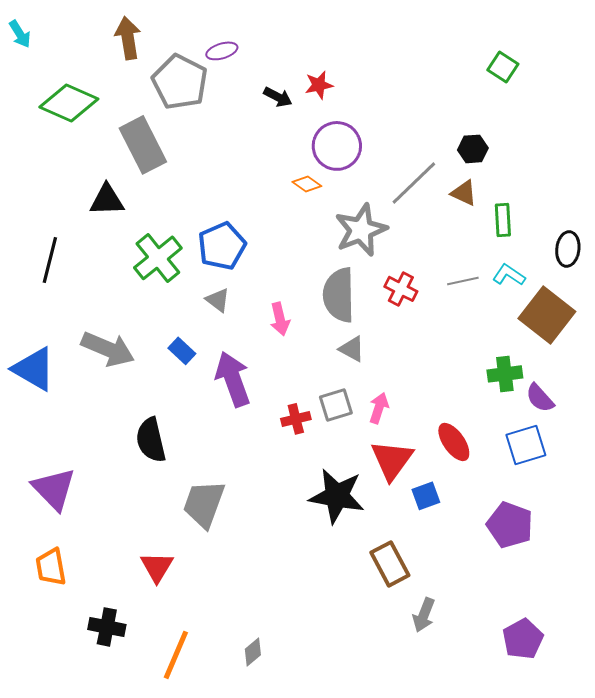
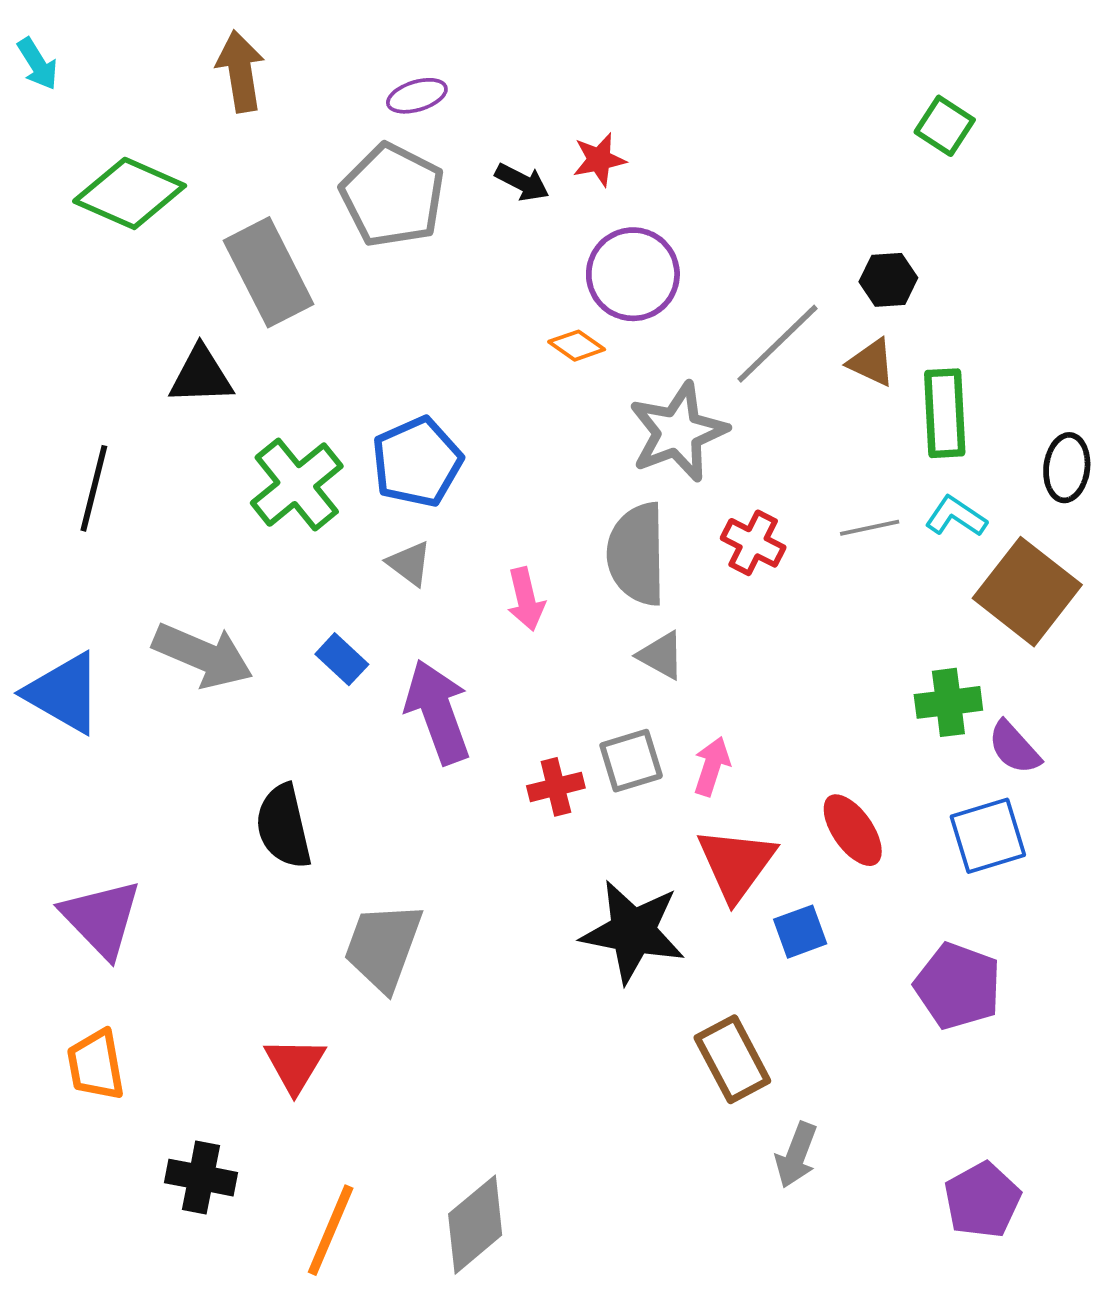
gray pentagon: (180, 82) -> (393, 195), moved
green rectangle: (503, 220) -> (945, 413), size x1.4
gray diamond: (253, 652) -> (475, 1225), size x1.8

